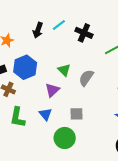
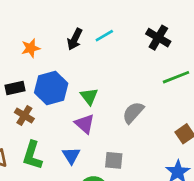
black cross: (84, 33) -> (158, 38), moved
green triangle: (64, 70) -> (89, 96), moved
purple triangle: (52, 90) -> (85, 124), turned -42

